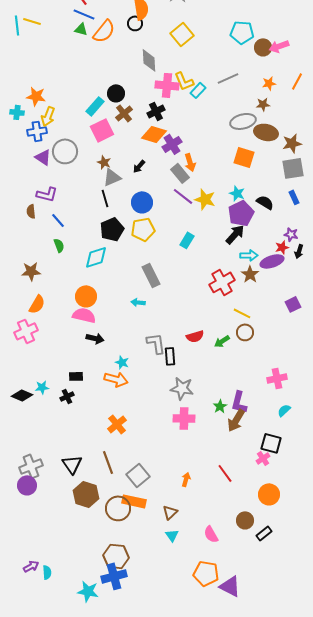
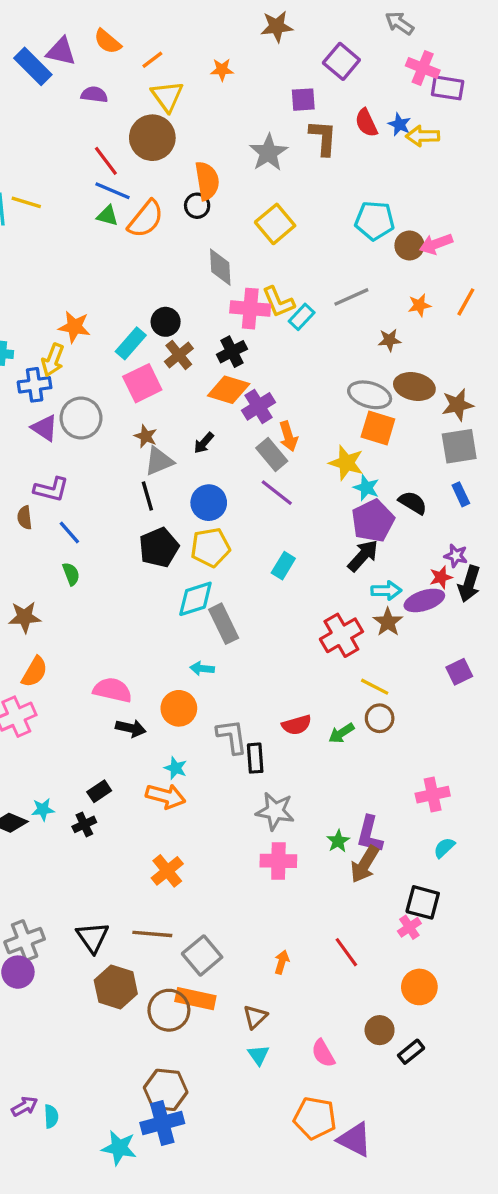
orange star: (36, 96) -> (74, 327), moved
brown star: (263, 104) -> (390, 340), moved
gray ellipse: (243, 121) -> (370, 395), moved, turned 30
yellow star: (205, 199) -> (346, 463), moved
black arrow: (299, 251) -> (469, 584), size x1.5
cyan diamond: (96, 257) -> (195, 599), moved
orange circle: (86, 296) -> (179, 708), moved
black rectangle: (76, 376) -> (99, 791), turned -32
brown line: (108, 462) -> (152, 934), turned -65

